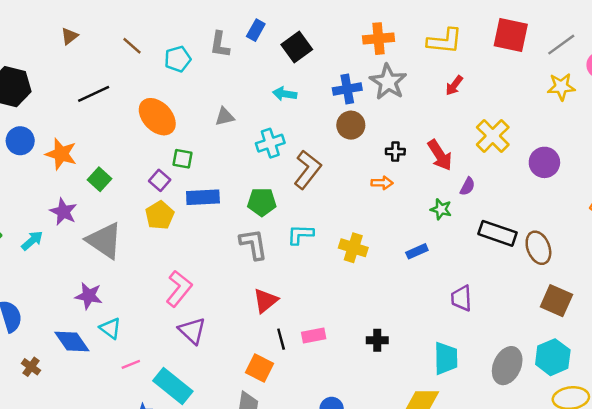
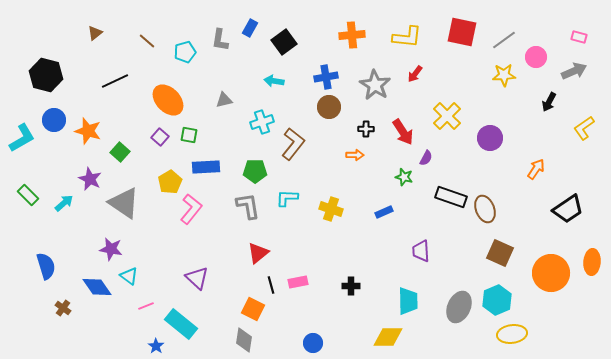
gray star: (388, 82) -> (375, 85), moved
purple square: (160, 180) -> (160, 137), moved
pink L-shape: (179, 289) -> (191, 209), moved

